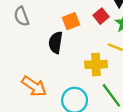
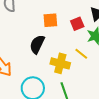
black semicircle: (56, 43) -> (37, 44), moved

